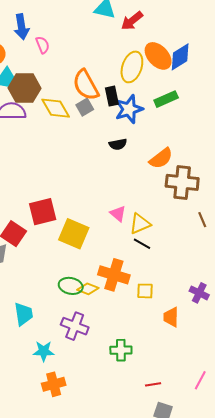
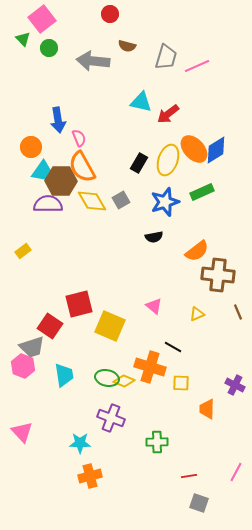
orange semicircle: (86, 85) -> (82, 167), moved
black rectangle: (112, 96) -> (139, 163), moved, turned 42
yellow triangle: (140, 224) -> (197, 314), moved, size x0.7
black line: (142, 244) -> (173, 347), moved
cyan trapezoid: (23, 314) -> (64, 375), moved

